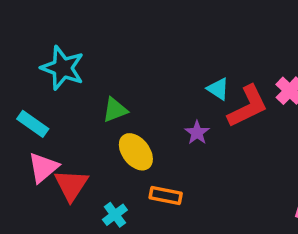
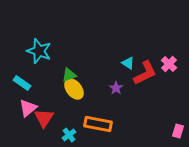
yellow ellipse: (136, 152) -> (74, 89), moved
orange rectangle: (166, 196) -> (98, 124), size x1.5

